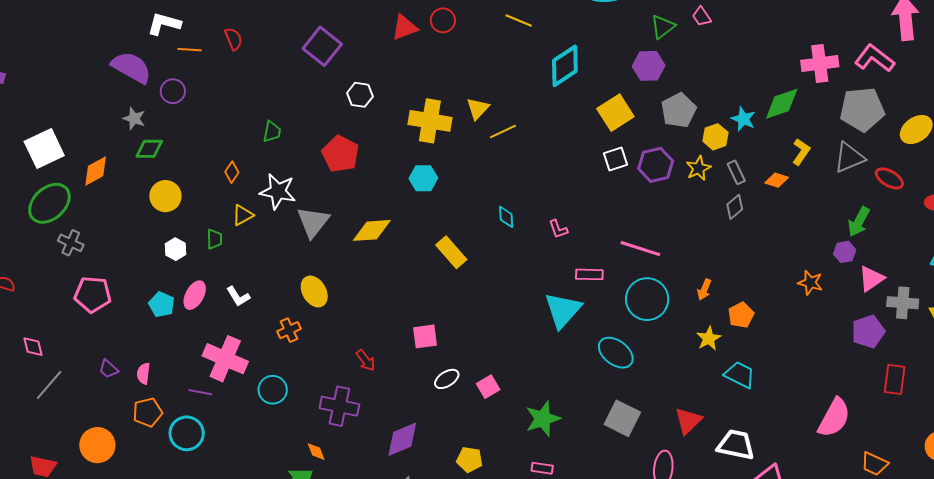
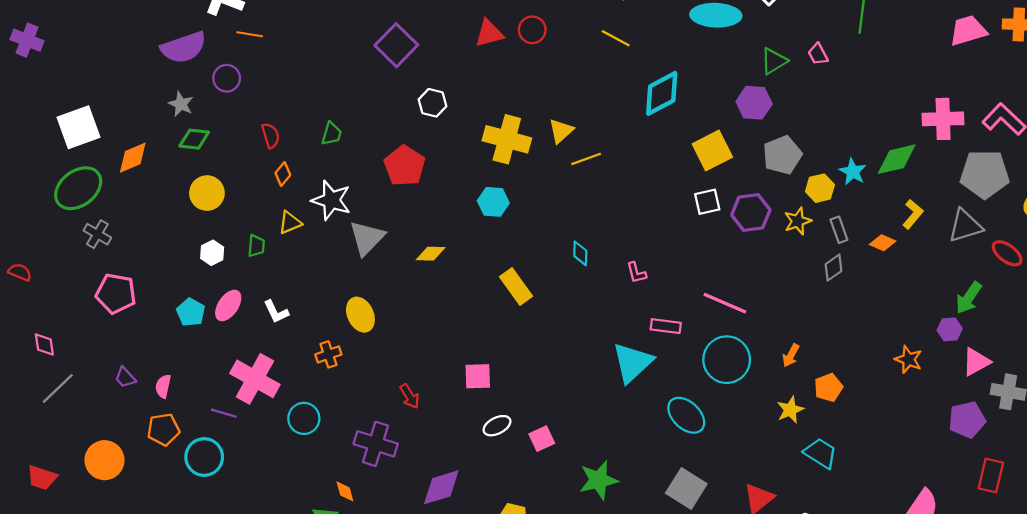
red semicircle: (234, 39) -> (271, 136), moved
purple semicircle: (131, 67) -> (184, 47), turned 126
yellow diamond: (372, 230) -> (431, 254), size x0.7

